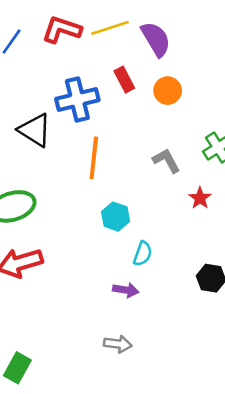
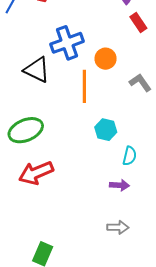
red rectangle: (124, 80) -> (138, 23), moved
orange circle: (168, 91) -> (106, 59), moved

